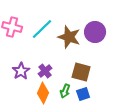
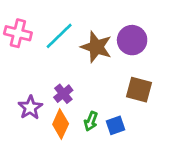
purple star: (21, 71) -> (30, 107), moved
brown square: (81, 72) -> (139, 90), moved

